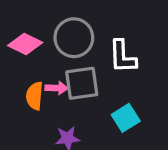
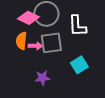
pink diamond: (25, 44) -> (28, 18), moved
orange semicircle: (35, 96) -> (21, 41), moved

